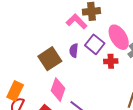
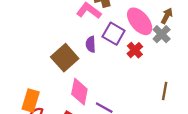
red cross: (111, 61) -> (135, 50), turned -32

